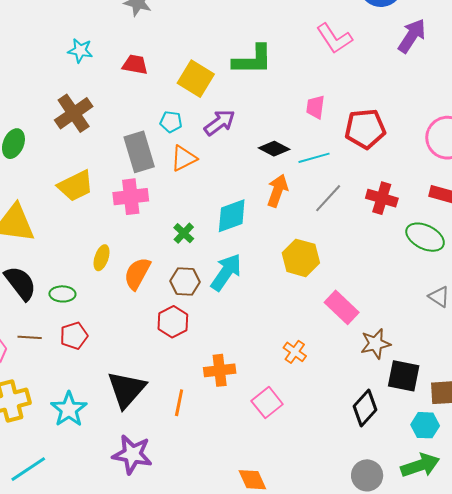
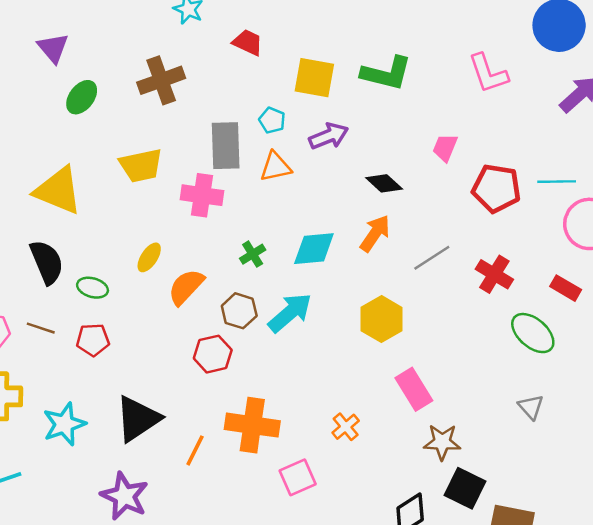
yellow square: (196, 79) -> (314, 78), turned -36
cyan line: (314, 158) -> (557, 182), moved
orange cross: (220, 370) -> (252, 425), size x1.4

